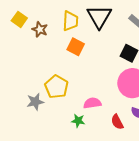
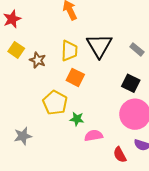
yellow pentagon: (57, 87) -> (55, 103), moved
gray star: (35, 102) -> (23, 136), moved
green star: (78, 121) -> (77, 119), moved

